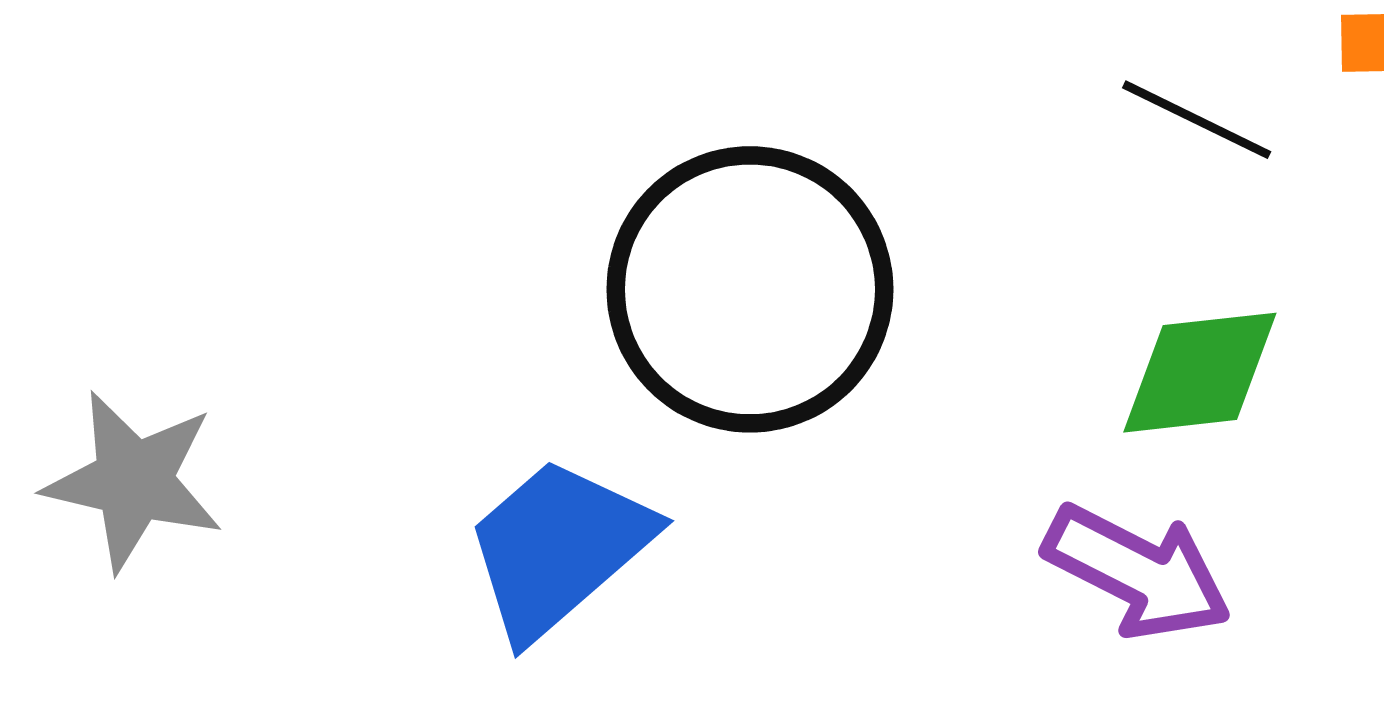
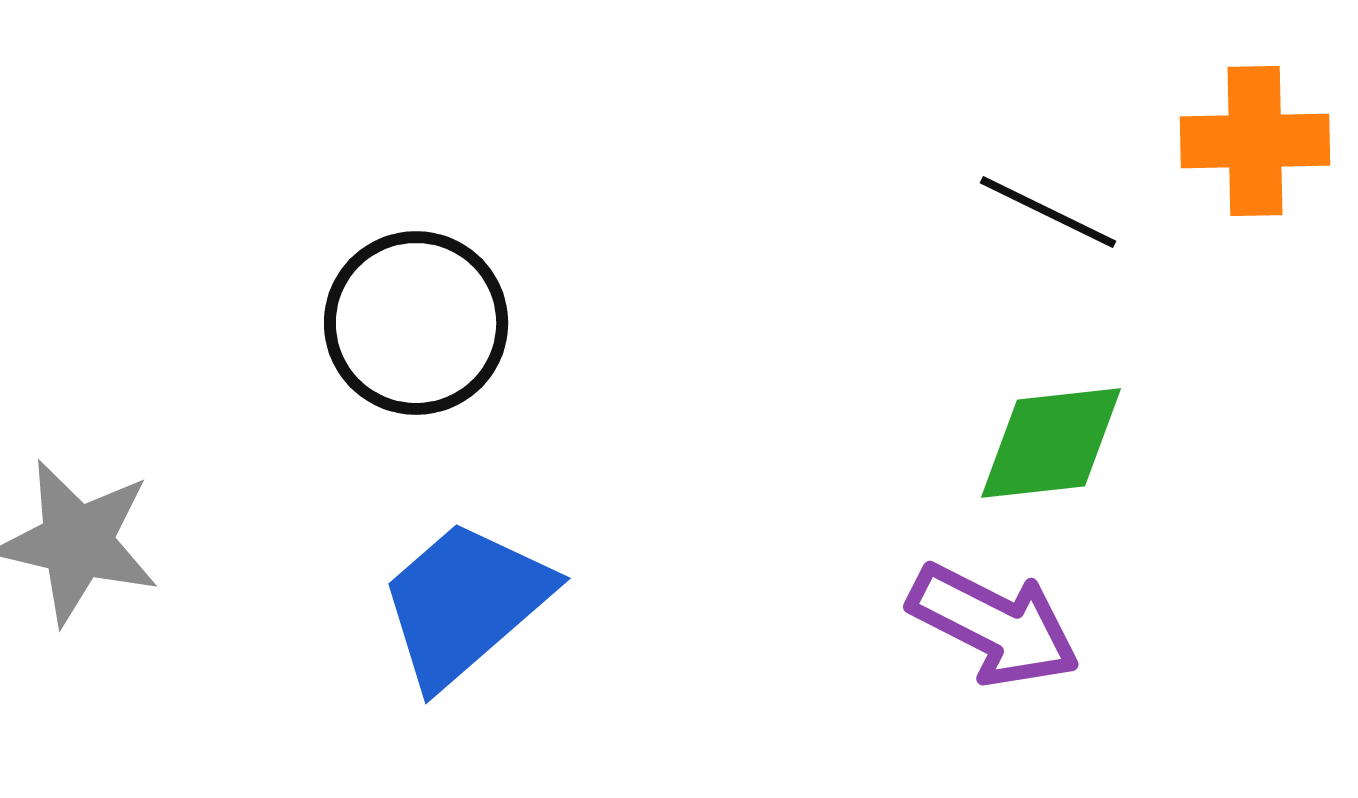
black circle: (750, 289) -> (416, 323), moved, size x0.7

